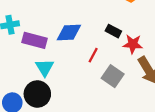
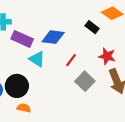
black rectangle: (113, 31) -> (92, 27), moved
cyan triangle: (45, 68) -> (37, 59), moved, turned -36

